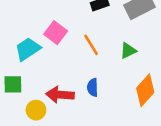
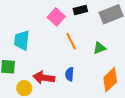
pink square: (56, 33) -> (56, 17), moved
cyan trapezoid: (28, 49) -> (22, 40), turned -55

